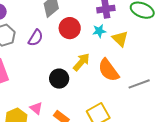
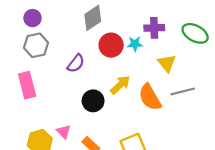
cyan star: (99, 31) -> (135, 44), moved
purple semicircle: (36, 38) -> (76, 63), moved
gray line: (139, 84) -> (183, 91), moved

